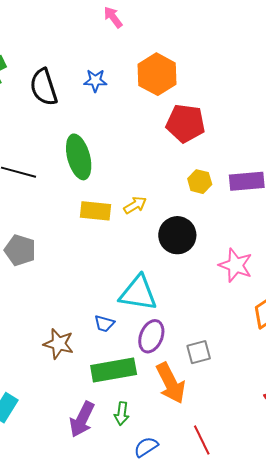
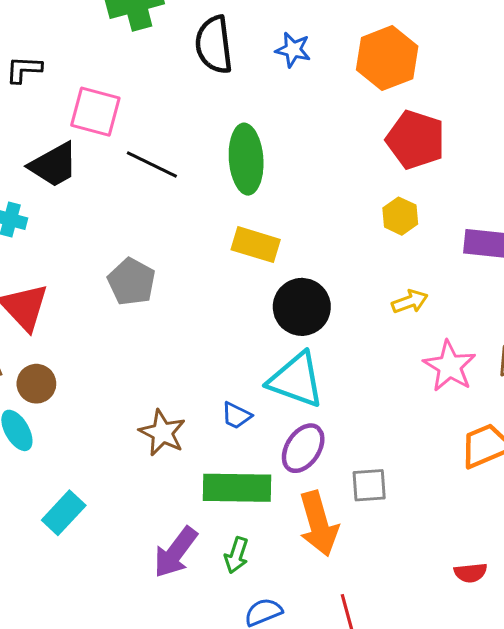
yellow hexagon: (200, 182) -> (400, 216), moved
yellow arrow: (135, 205) -> (410, 302), moved
black circle: (177, 235) -> (302, 307), moved

